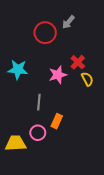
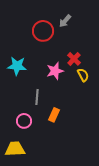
pink circle: (38, 133) -> (24, 121), moved
yellow trapezoid: (16, 143) -> (15, 149), moved

